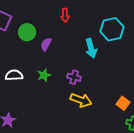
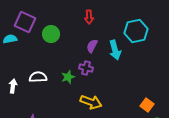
purple semicircle: (46, 44) -> (92, 46), moved
purple cross: (74, 77) -> (86, 68), moved
yellow arrow: (81, 100) -> (91, 102), moved

